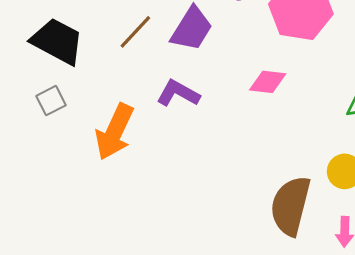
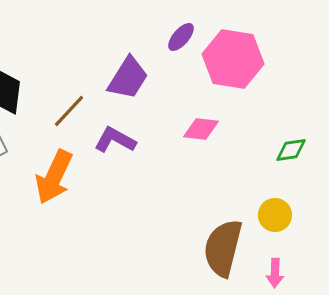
brown line: (135, 32) -> (69, 111), moved

